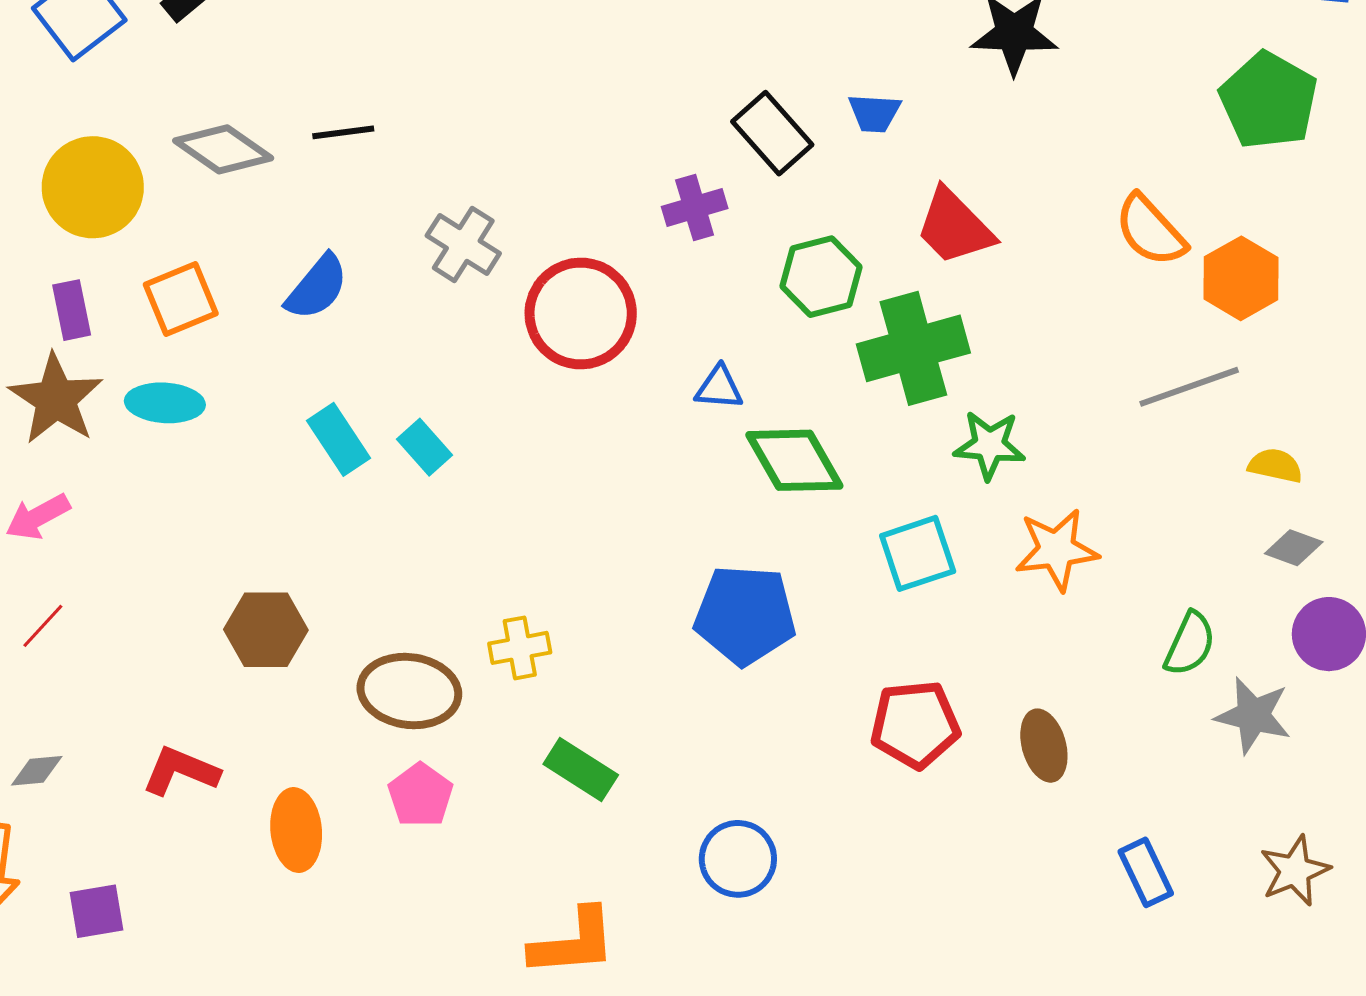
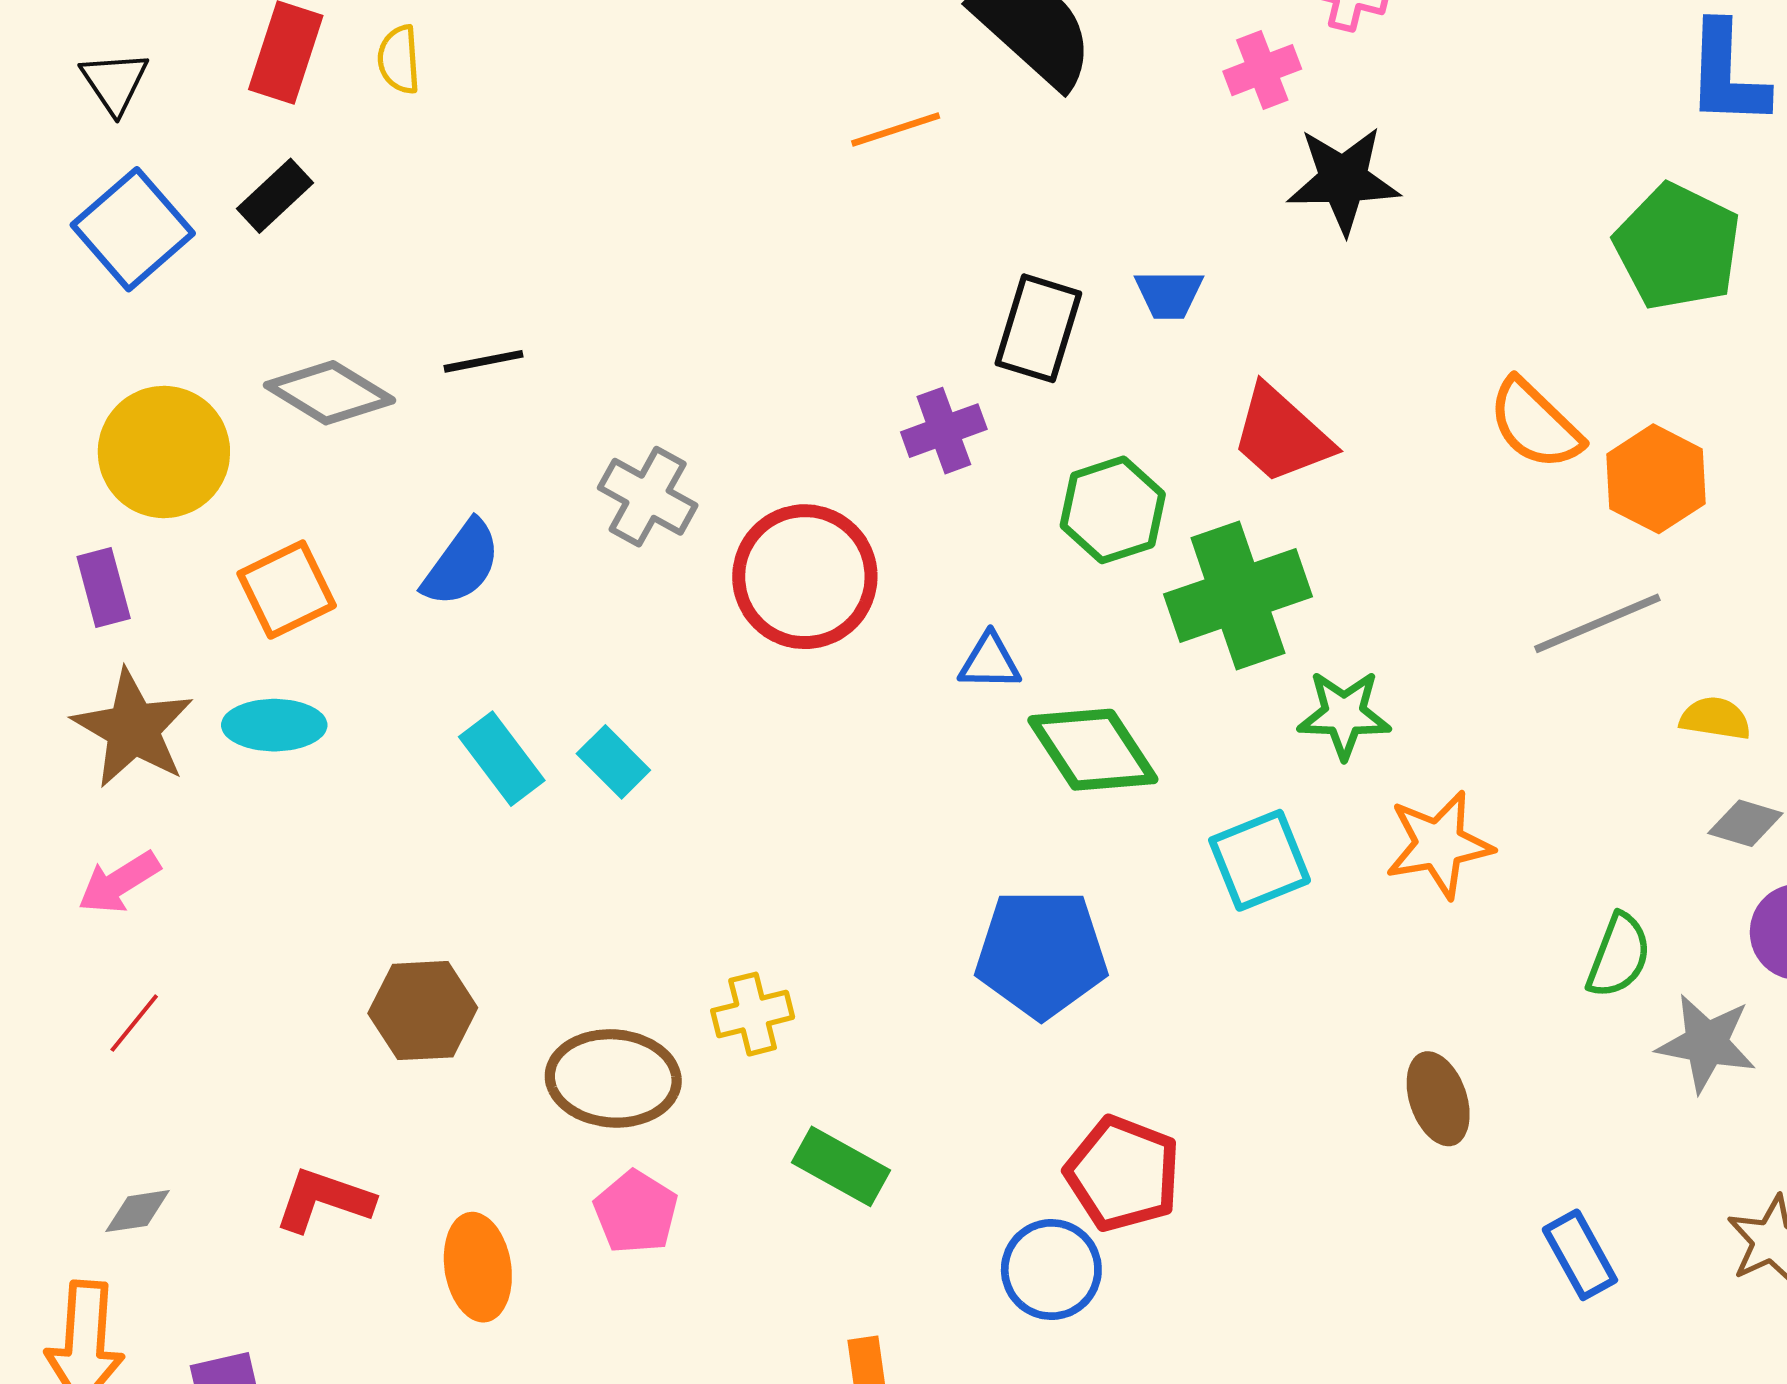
black rectangle: (772, 133) -> (1038, 328), turned 62
purple rectangle: (72, 310) -> (104, 587), moved
red pentagon: (915, 724) -> (1123, 1174), moved, turned 30

